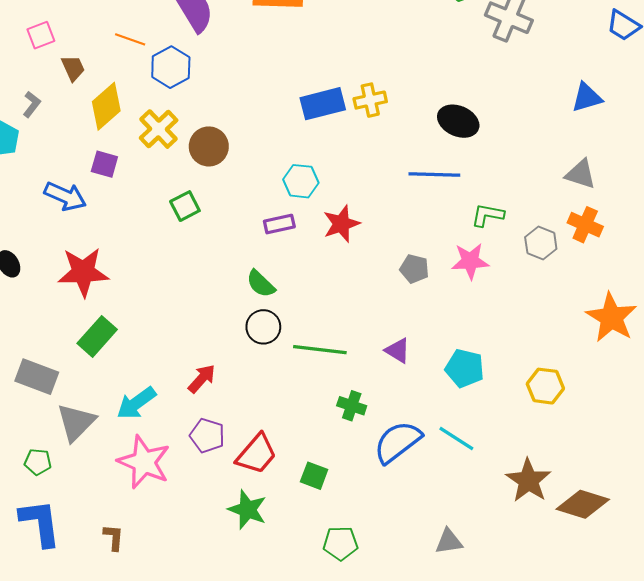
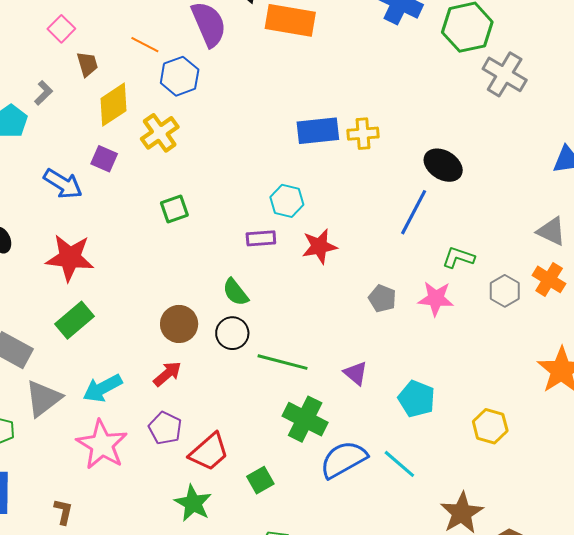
pink square: (41, 35) -> (61, 29), turned -32
brown circle: (209, 146) -> (179, 324), moved
blue line: (434, 174) -> (414, 212), turned -72
green cross: (352, 406) -> (305, 419), size x1.6
green square: (314, 476) -> (260, 480), turned 32

